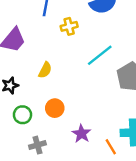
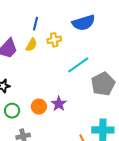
yellow semicircle: (45, 70) -> (31, 45), moved
purple star: (81, 134) -> (59, 104), moved

